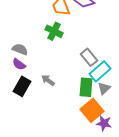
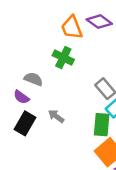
gray semicircle: (20, 49) -> (33, 79), moved

